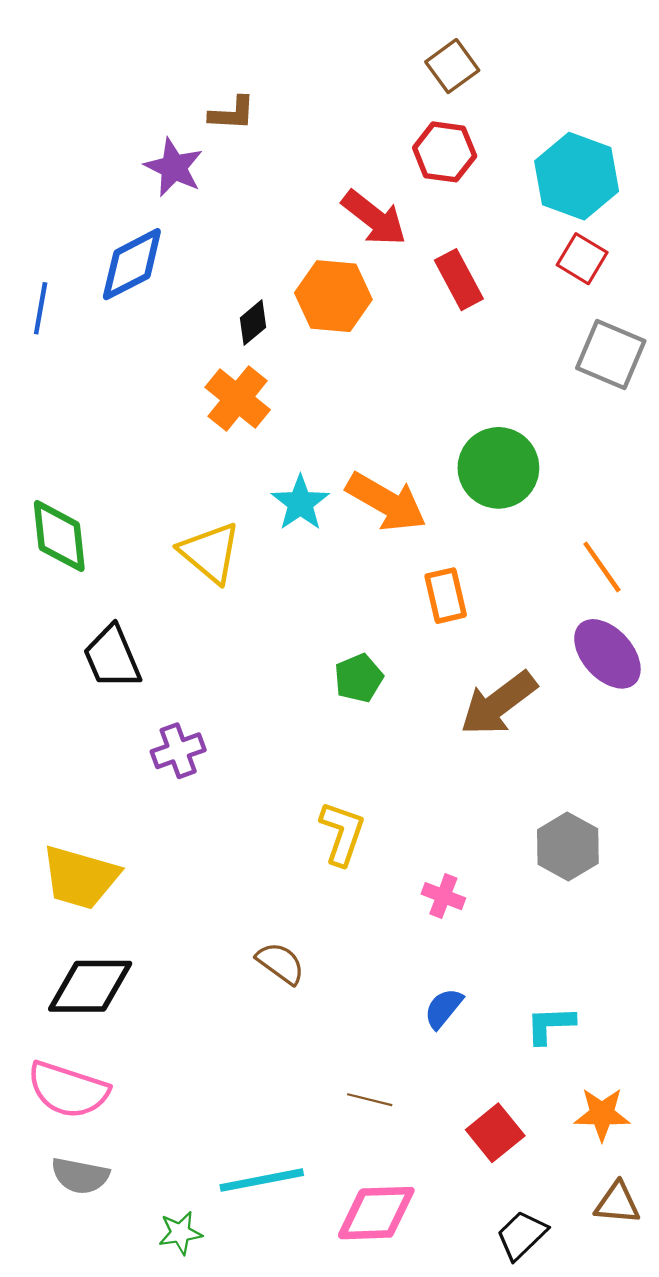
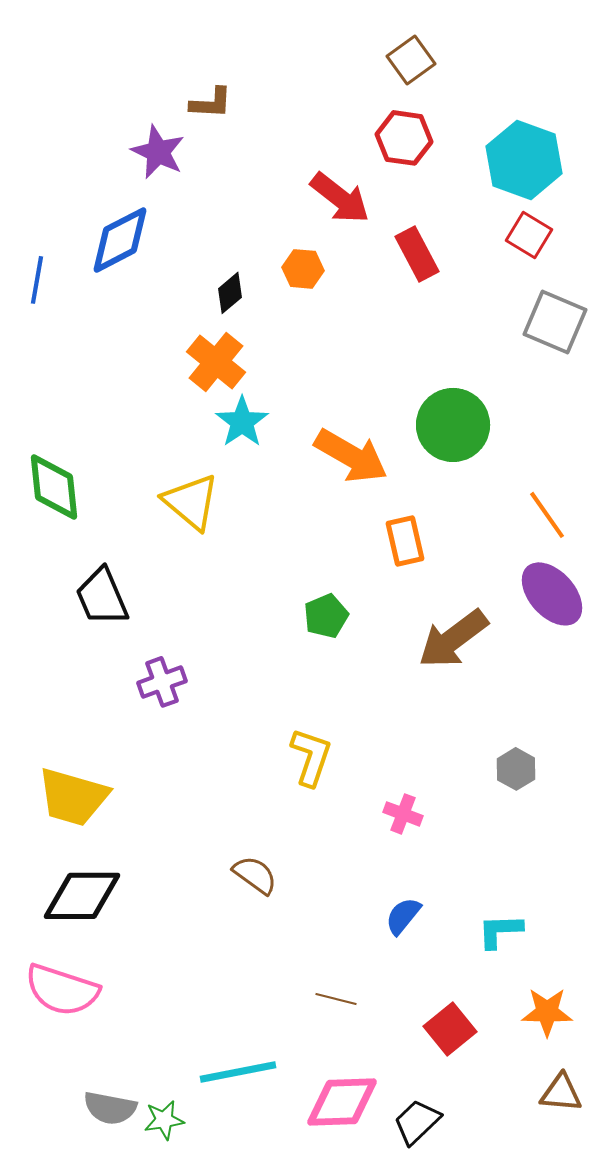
orange hexagon: (333, 296) -> (303, 269), size x0.6
cyan star: (300, 503) -> (242, 422), moved
gray hexagon: (568, 847) -> (516, 769), size x0.7
gray semicircle: (80, 1176) -> (110, 1108), moved
black trapezoid: (522, 1235) -> (417, 1122), moved

